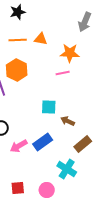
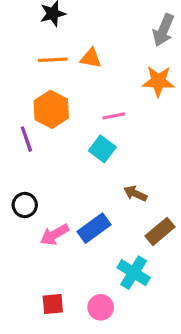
orange star: (70, 53) -> (158, 81), moved
pink line: (63, 73) -> (114, 116), moved
cyan square: (49, 107) -> (102, 149), moved, turned 35

